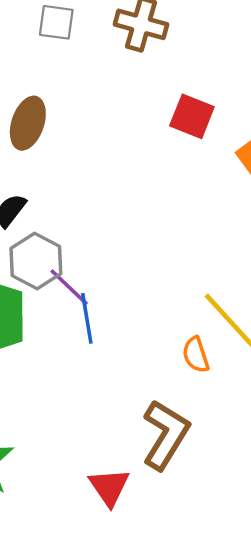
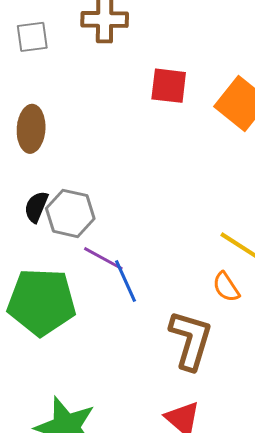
gray hexagon: (36, 261) -> (70, 213), moved
brown L-shape: (166, 435) -> (191, 340), moved

